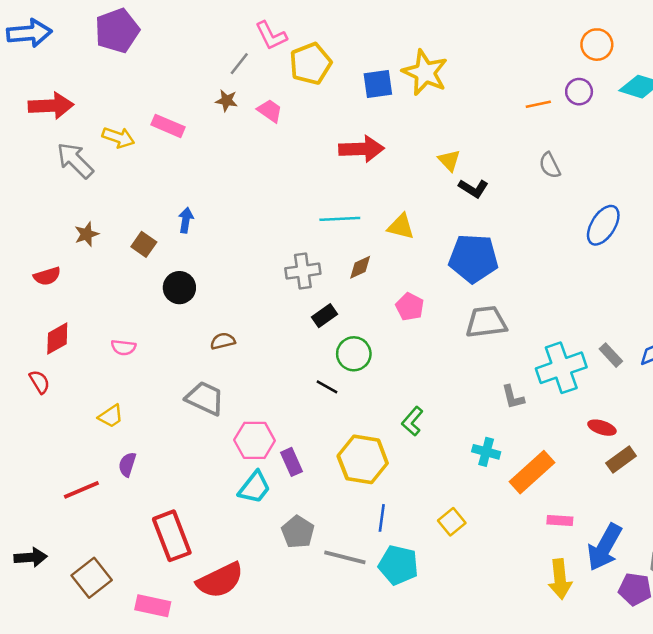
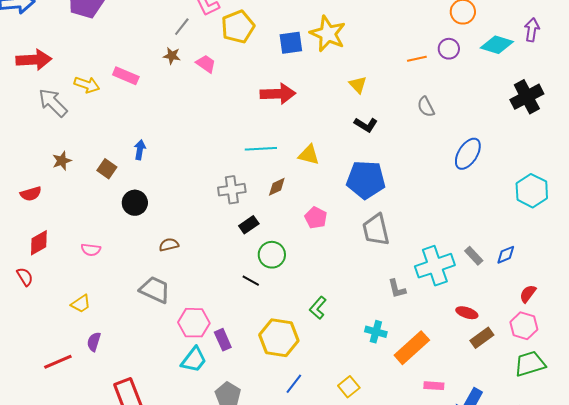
yellow triangle: (449, 160) -> (358, 85), moved
gray trapezoid: (486, 322) -> (376, 230), turned -96
blue line: (382, 518) -> (294, 384), turned 30

